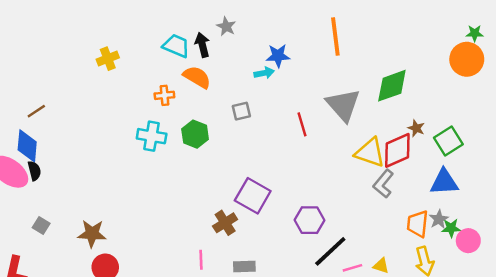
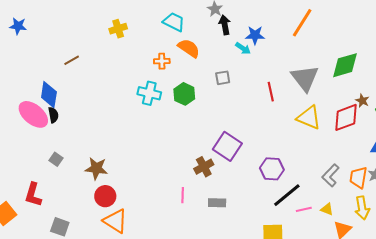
orange line: (335, 37) -> (302, 23), turned 36
black arrow: (202, 45) -> (225, 25), moved
cyan arrow: (264, 73) -> (243, 48), turned 42
brown line: (36, 111) -> (72, 60), moved
yellow triangle: (370, 152) -> (309, 118), moved
gray L-shape: (383, 184) -> (331, 175), moved

